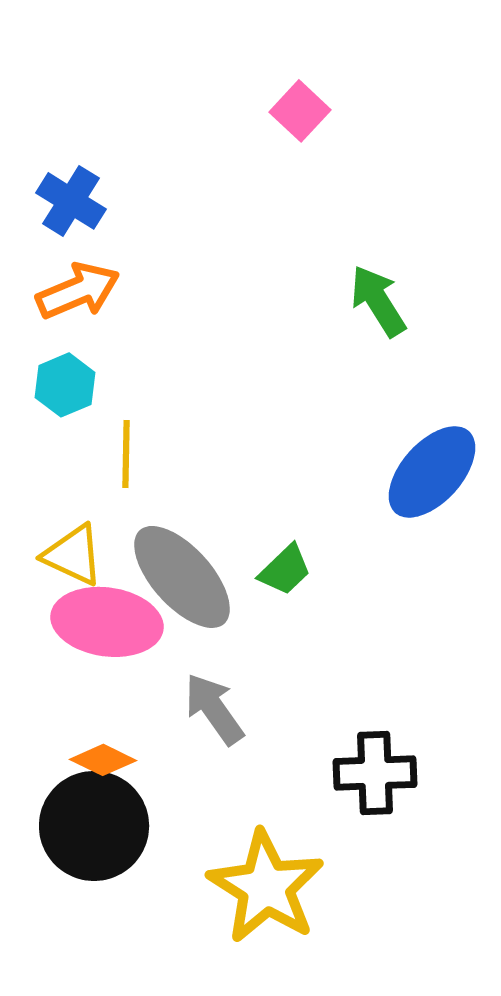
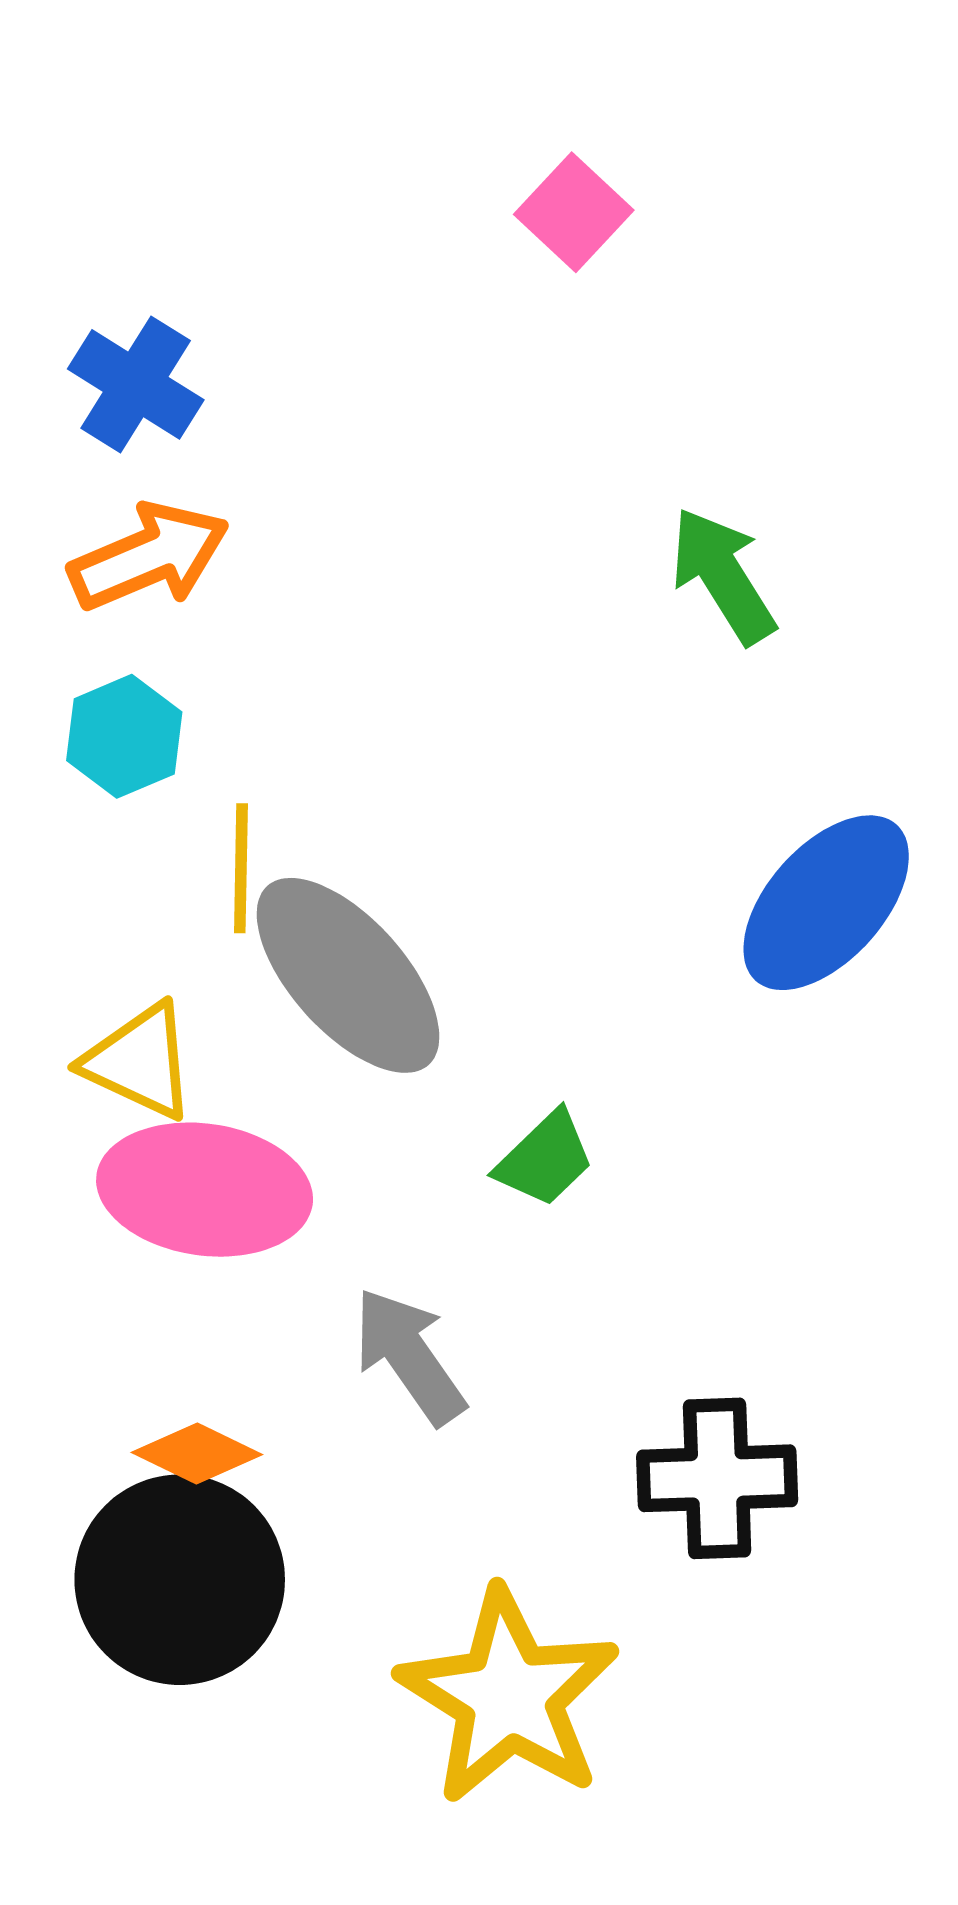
green trapezoid: (285, 570) -> (545, 1159), moved
gray ellipse: (182, 577) -> (348, 975), moved

